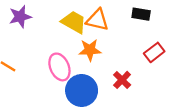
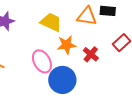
orange triangle: (97, 20) -> (87, 16), moved
red cross: (122, 80) -> (91, 54), moved

